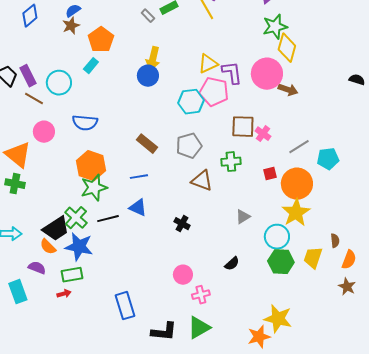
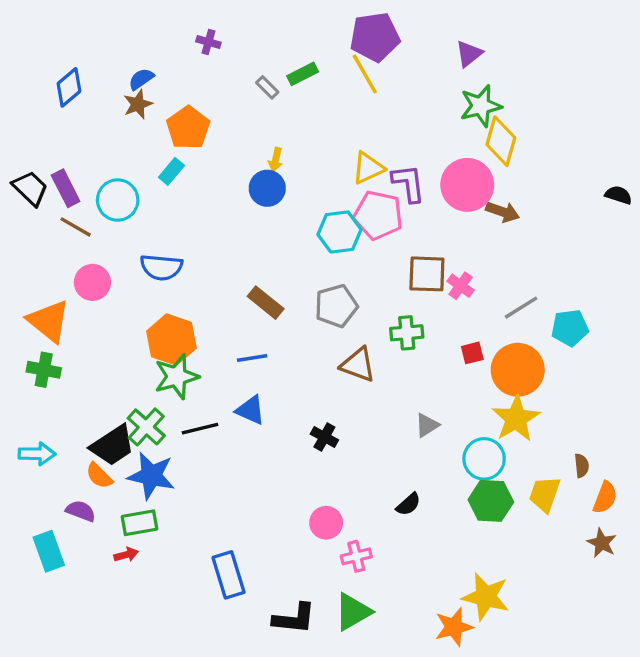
yellow arrow: (153, 59) -> (276, 160), size x0.6

